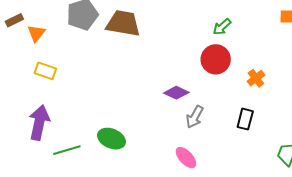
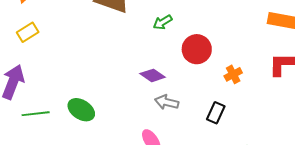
green arrow: (222, 27) -> (163, 22), moved
yellow rectangle: (45, 71) -> (28, 32), turned -60
gray arrow: (195, 117) -> (167, 102), turned 65

